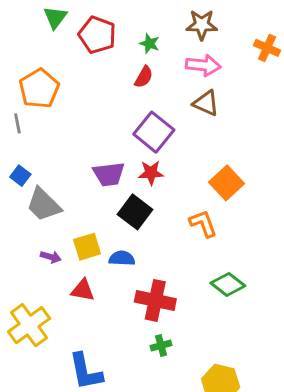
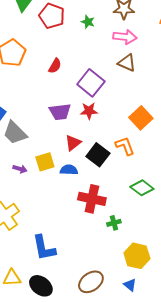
red semicircle: (144, 77) -> (55, 66), moved
black square: (135, 212) -> (98, 155), moved
red triangle: (83, 290) -> (73, 143), moved, turned -48
green cross: (161, 345) -> (114, 223), moved

